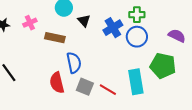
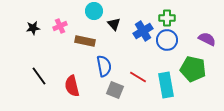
red semicircle: (57, 83) -> (72, 86), moved
red line: (108, 90) -> (138, 77), moved

